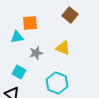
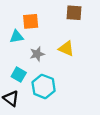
brown square: (70, 15) -> (74, 13), turned -35
cyan hexagon: (57, 83) -> (44, 86), moved

